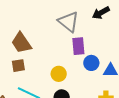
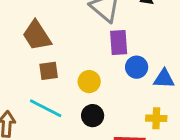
brown square: (18, 66) -> (49, 71), moved

